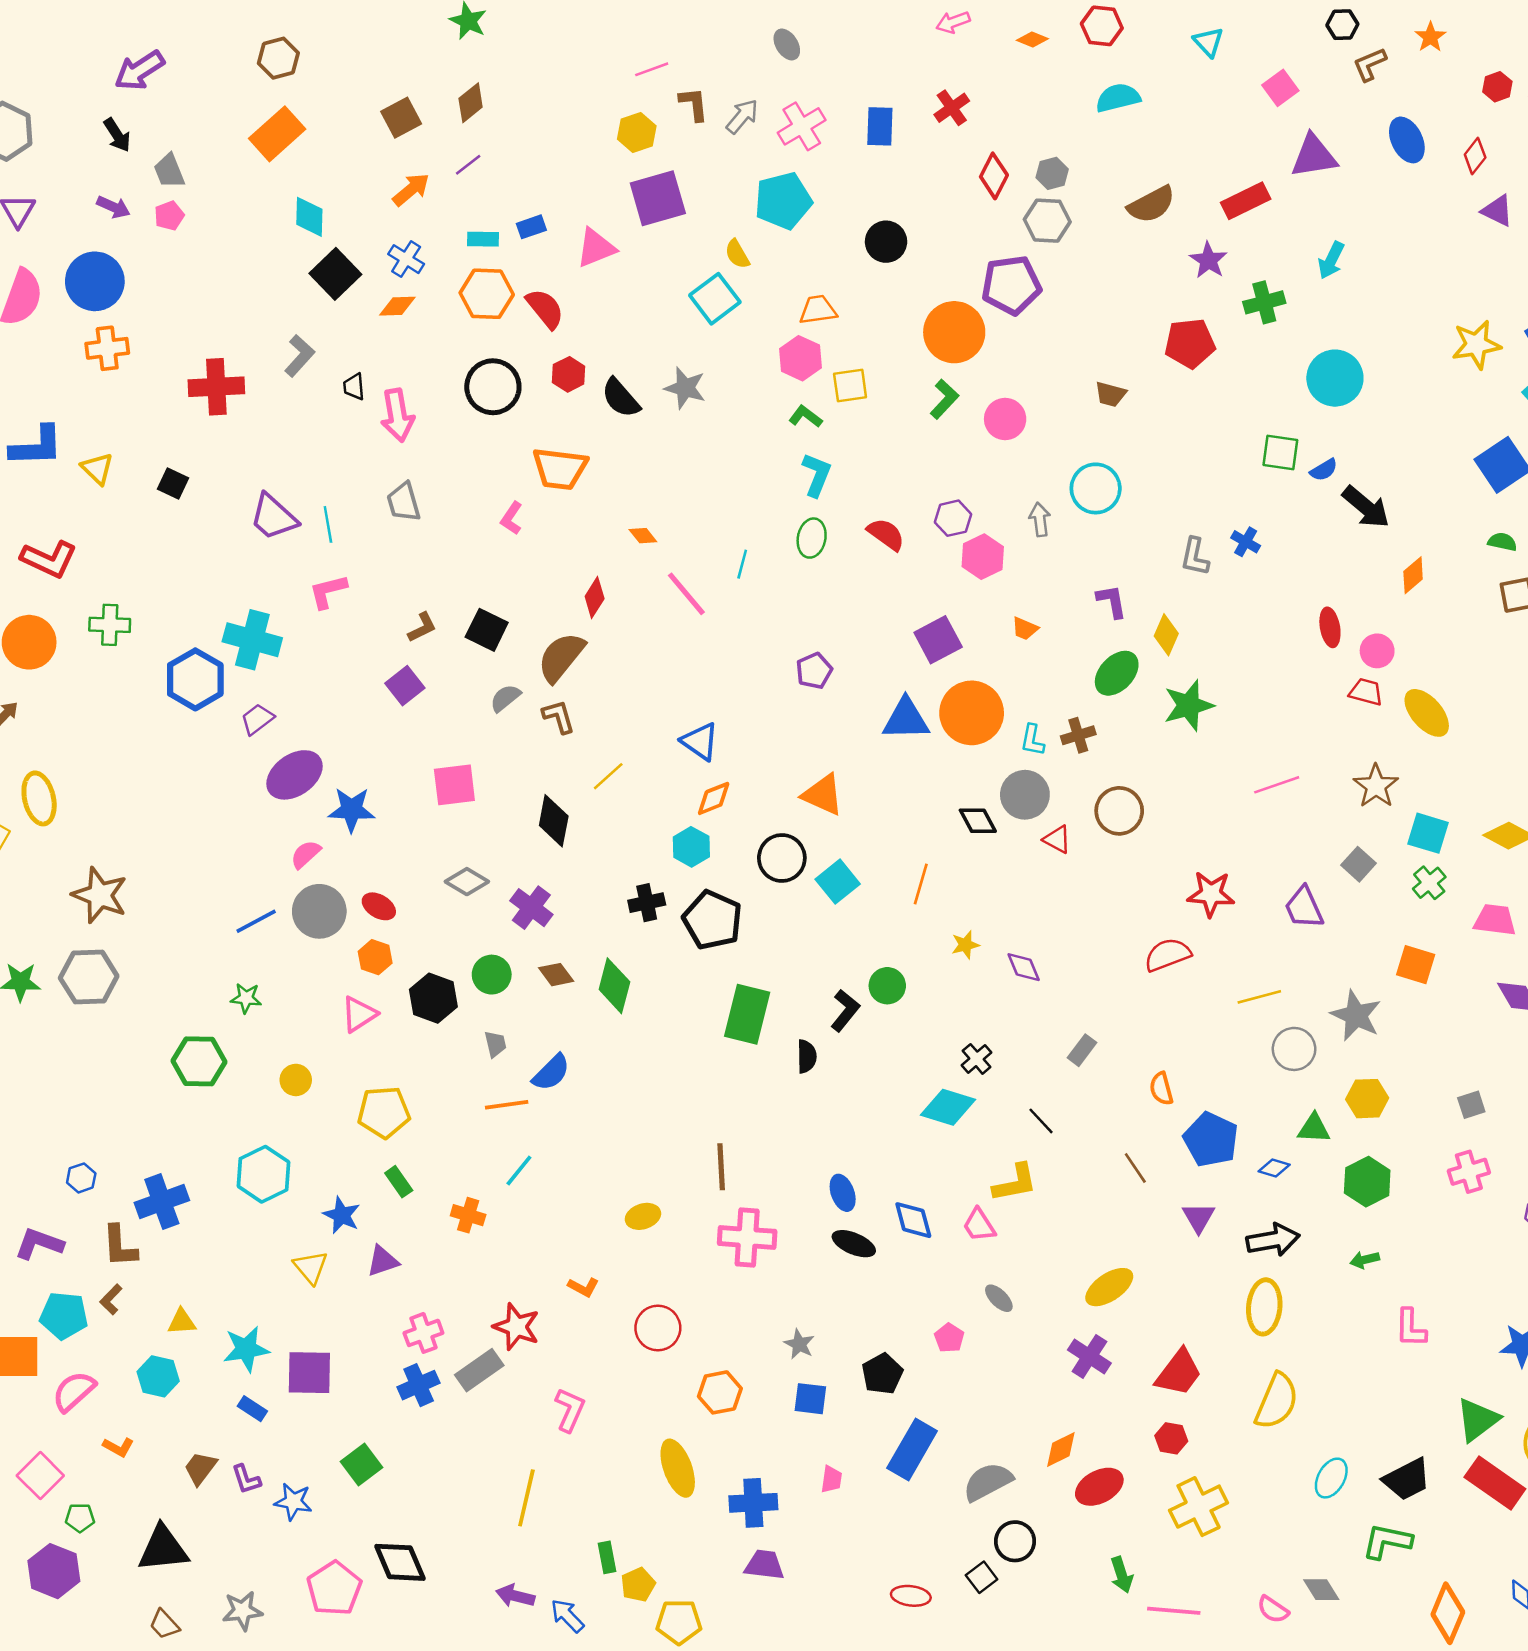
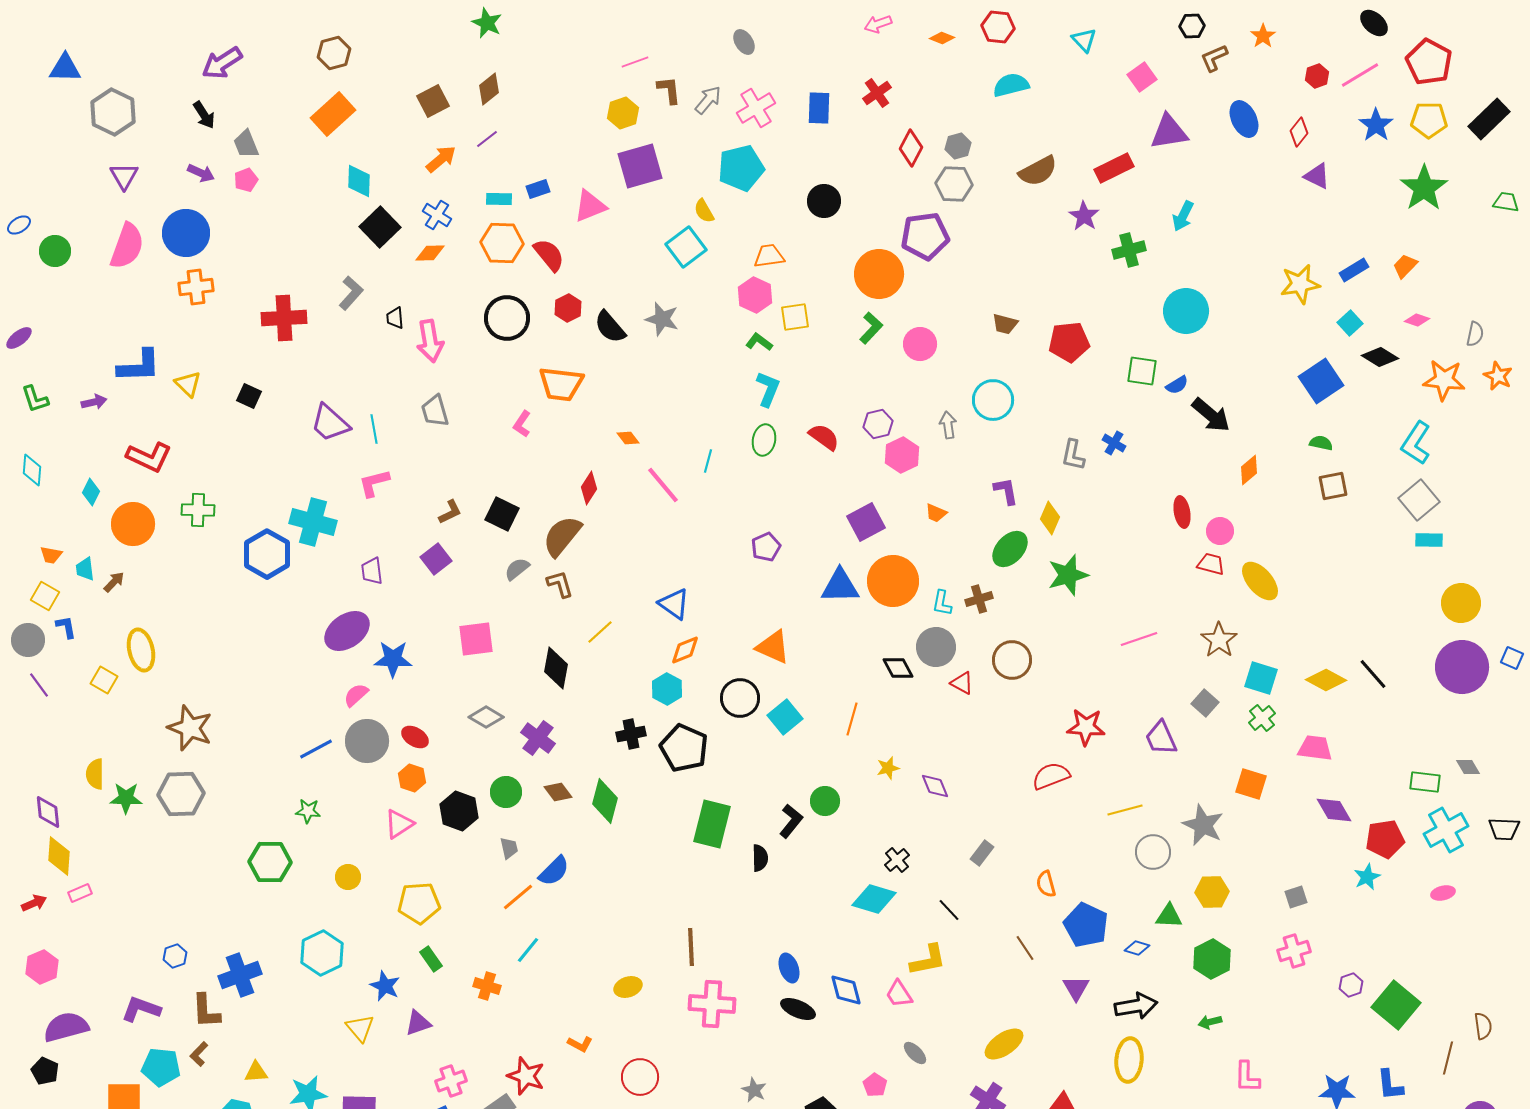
red pentagon: (1190, 343) -> (1069, 342), moved
purple trapezoid: (257, 719) -> (372, 571), moved, turned -60
orange line: (507, 1105) -> (518, 897), turned -32

